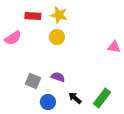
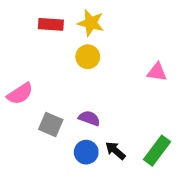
pink semicircle: (13, 38) -> (20, 94), moved
pink triangle: (114, 47) -> (157, 72), moved
blue circle: (48, 102) -> (86, 152), moved

